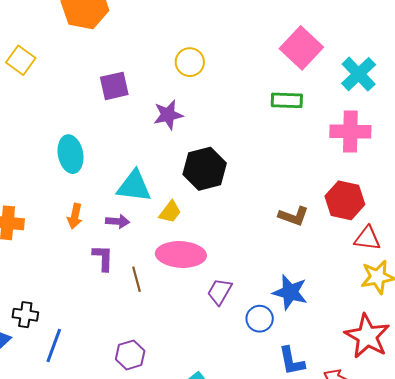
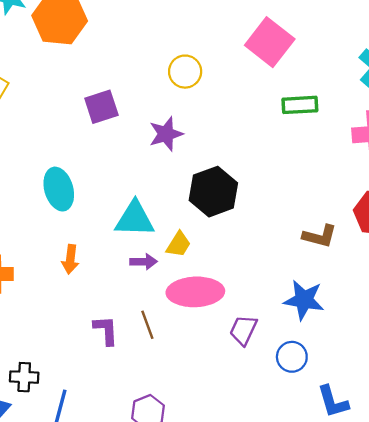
pink square: (301, 48) -> (270, 42), moved
purple arrow: (118, 221) -> (144, 262), moved
purple L-shape: (103, 258) -> (106, 330), moved
blue star: (290, 292) -> (304, 300), moved

